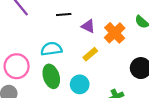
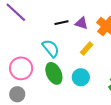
black line: (64, 15) -> (62, 23), moved
cyan semicircle: (51, 49) -> (51, 48), turned 66

